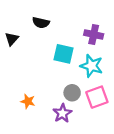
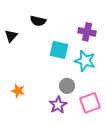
pink square: (97, 97) -> (90, 103), moved
orange star: (28, 101) -> (18, 91), moved

